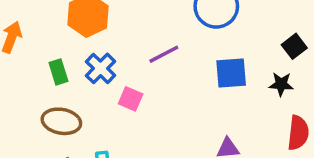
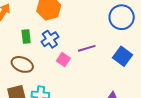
purple line: (164, 54) -> (87, 48), moved
blue square: (231, 73) -> (122, 56), turned 30

